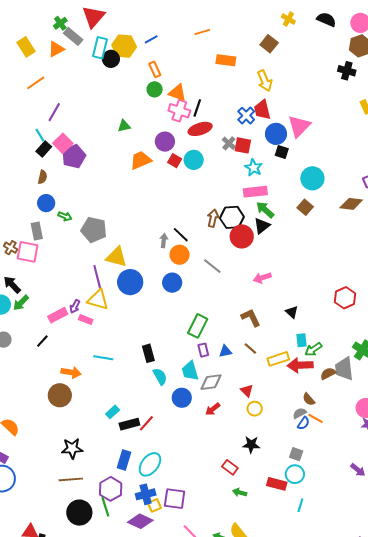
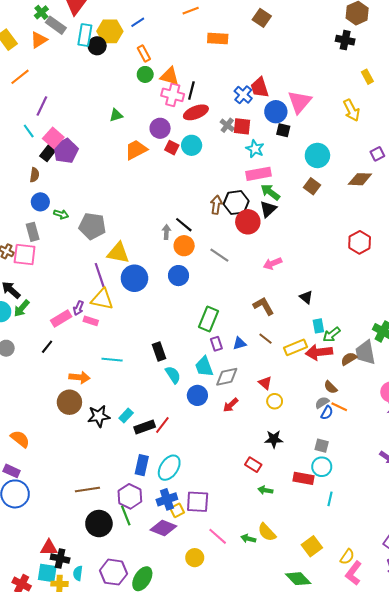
yellow arrow: (265, 81) -> (352, 110), moved
black rectangle: (44, 149) -> (48, 153), moved
red hexagon: (345, 298) -> (360, 242), moved
black star: (72, 448) -> (99, 416), moved

